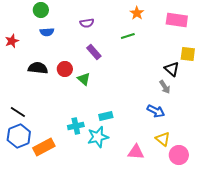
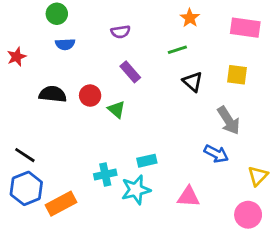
yellow square: (188, 54) -> (237, 75), moved
black triangle: (172, 69) -> (193, 82), moved
gray arrow: (165, 87) -> (229, 120), size x1.5
yellow triangle: (163, 139) -> (258, 176), moved, turned 35
pink triangle: (136, 152) -> (188, 197), moved

